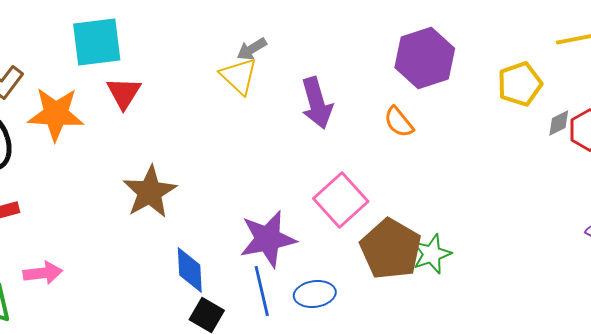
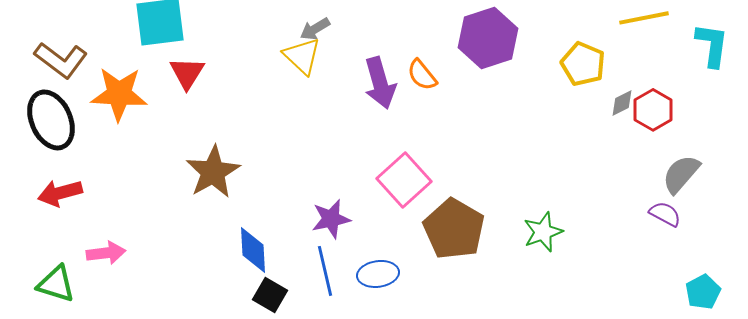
yellow pentagon: (520, 84) -> (583, 64), turned -30
orange semicircle: (399, 122) -> (422, 75), moved
purple star: (268, 239) -> (331, 219), size x0.7
green star: (432, 254) -> (543, 232), moved

